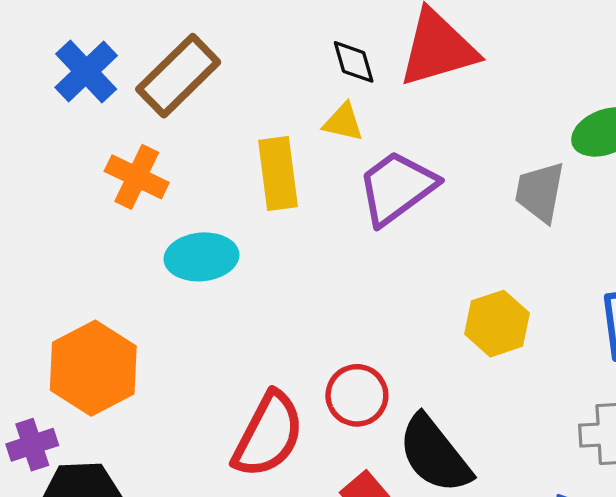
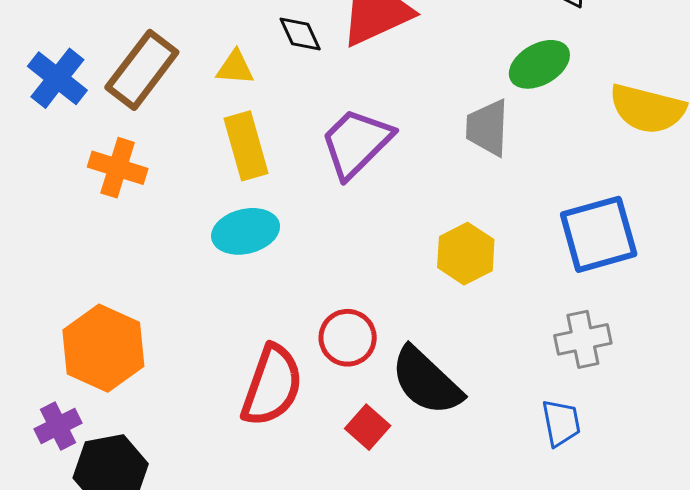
yellow triangle: (343, 122) -> (235, 68), moved
cyan ellipse: (201, 257) -> (246, 231), moved

